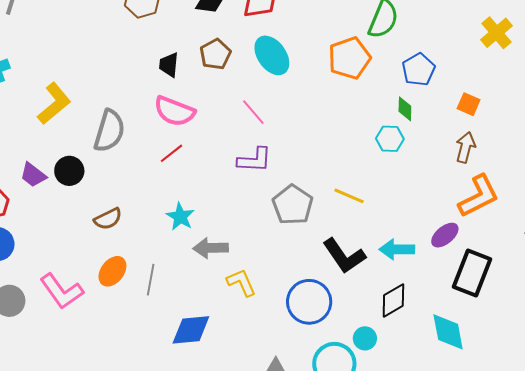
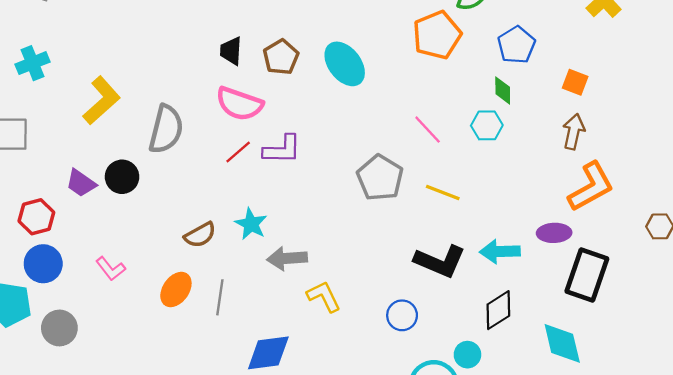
brown pentagon: (215, 54) -> (281, 57), moved
cyan ellipse: (272, 55) -> (345, 64), moved
pink line: (253, 112) -> (428, 130), moved
purple L-shape: (255, 160) -> (282, 149), moved
gray pentagon: (293, 205) -> (380, 178), moved
brown semicircle: (108, 219) -> (200, 235), moved
purple ellipse: (445, 235) -> (554, 233), turned 40
black L-shape: (344, 256) -> (440, 261), turned -30
pink L-shape: (62, 291) -> (111, 269), moved, size x0.6
blue circle: (309, 302) -> (402, 315), size x0.6

